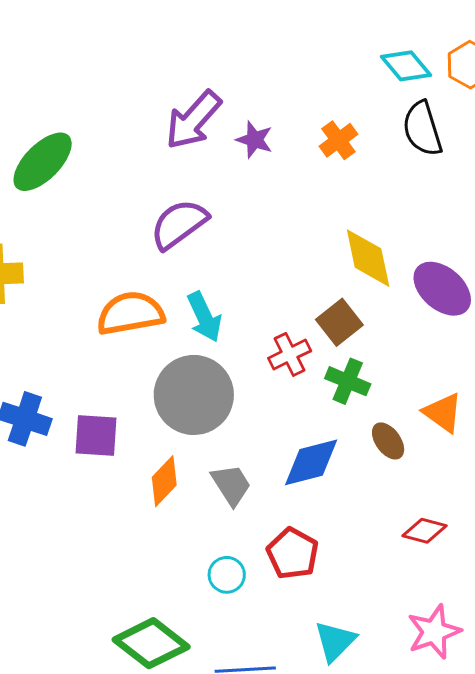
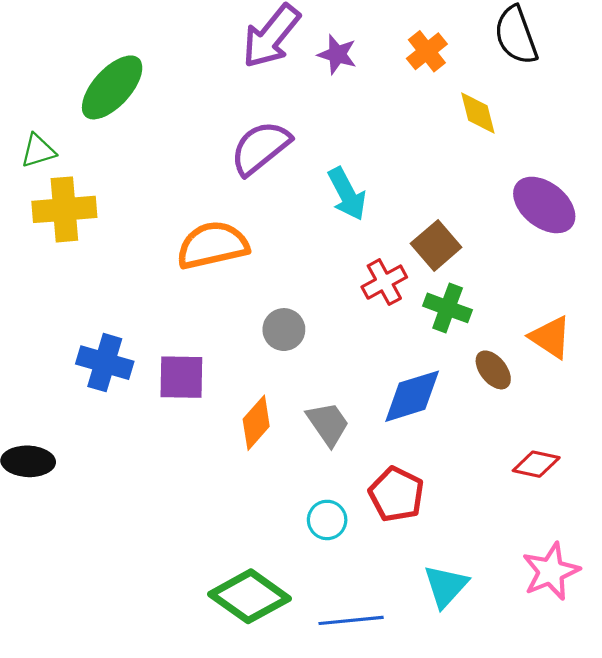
yellow diamond: (368, 258) -> (478, 113), moved, size x0.7
cyan arrow: (204, 317) -> (347, 194), moved
gray circle: (194, 395) -> (284, 330), size x0.5

